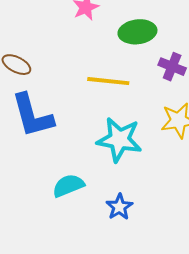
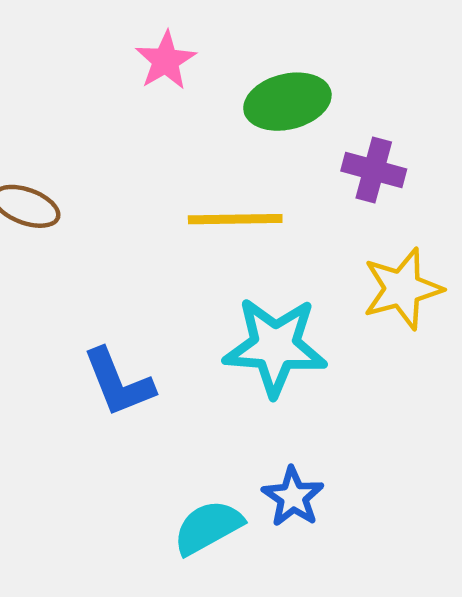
blue L-shape: (32, 115) -> (118, 382), moved, size x0.7
cyan semicircle: (68, 186) -> (208, 527), moved

